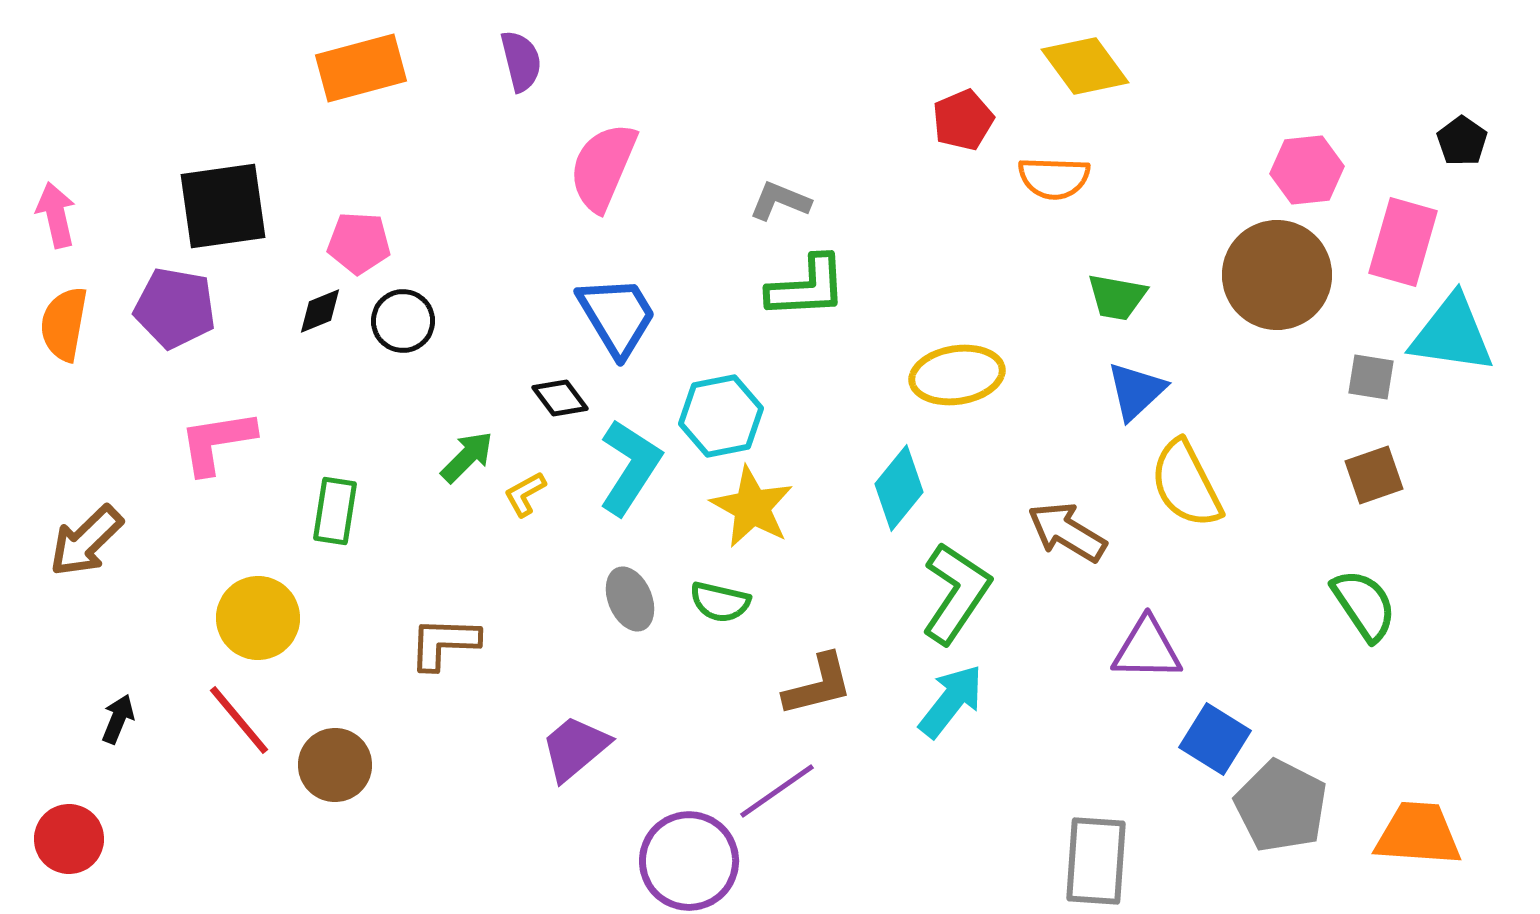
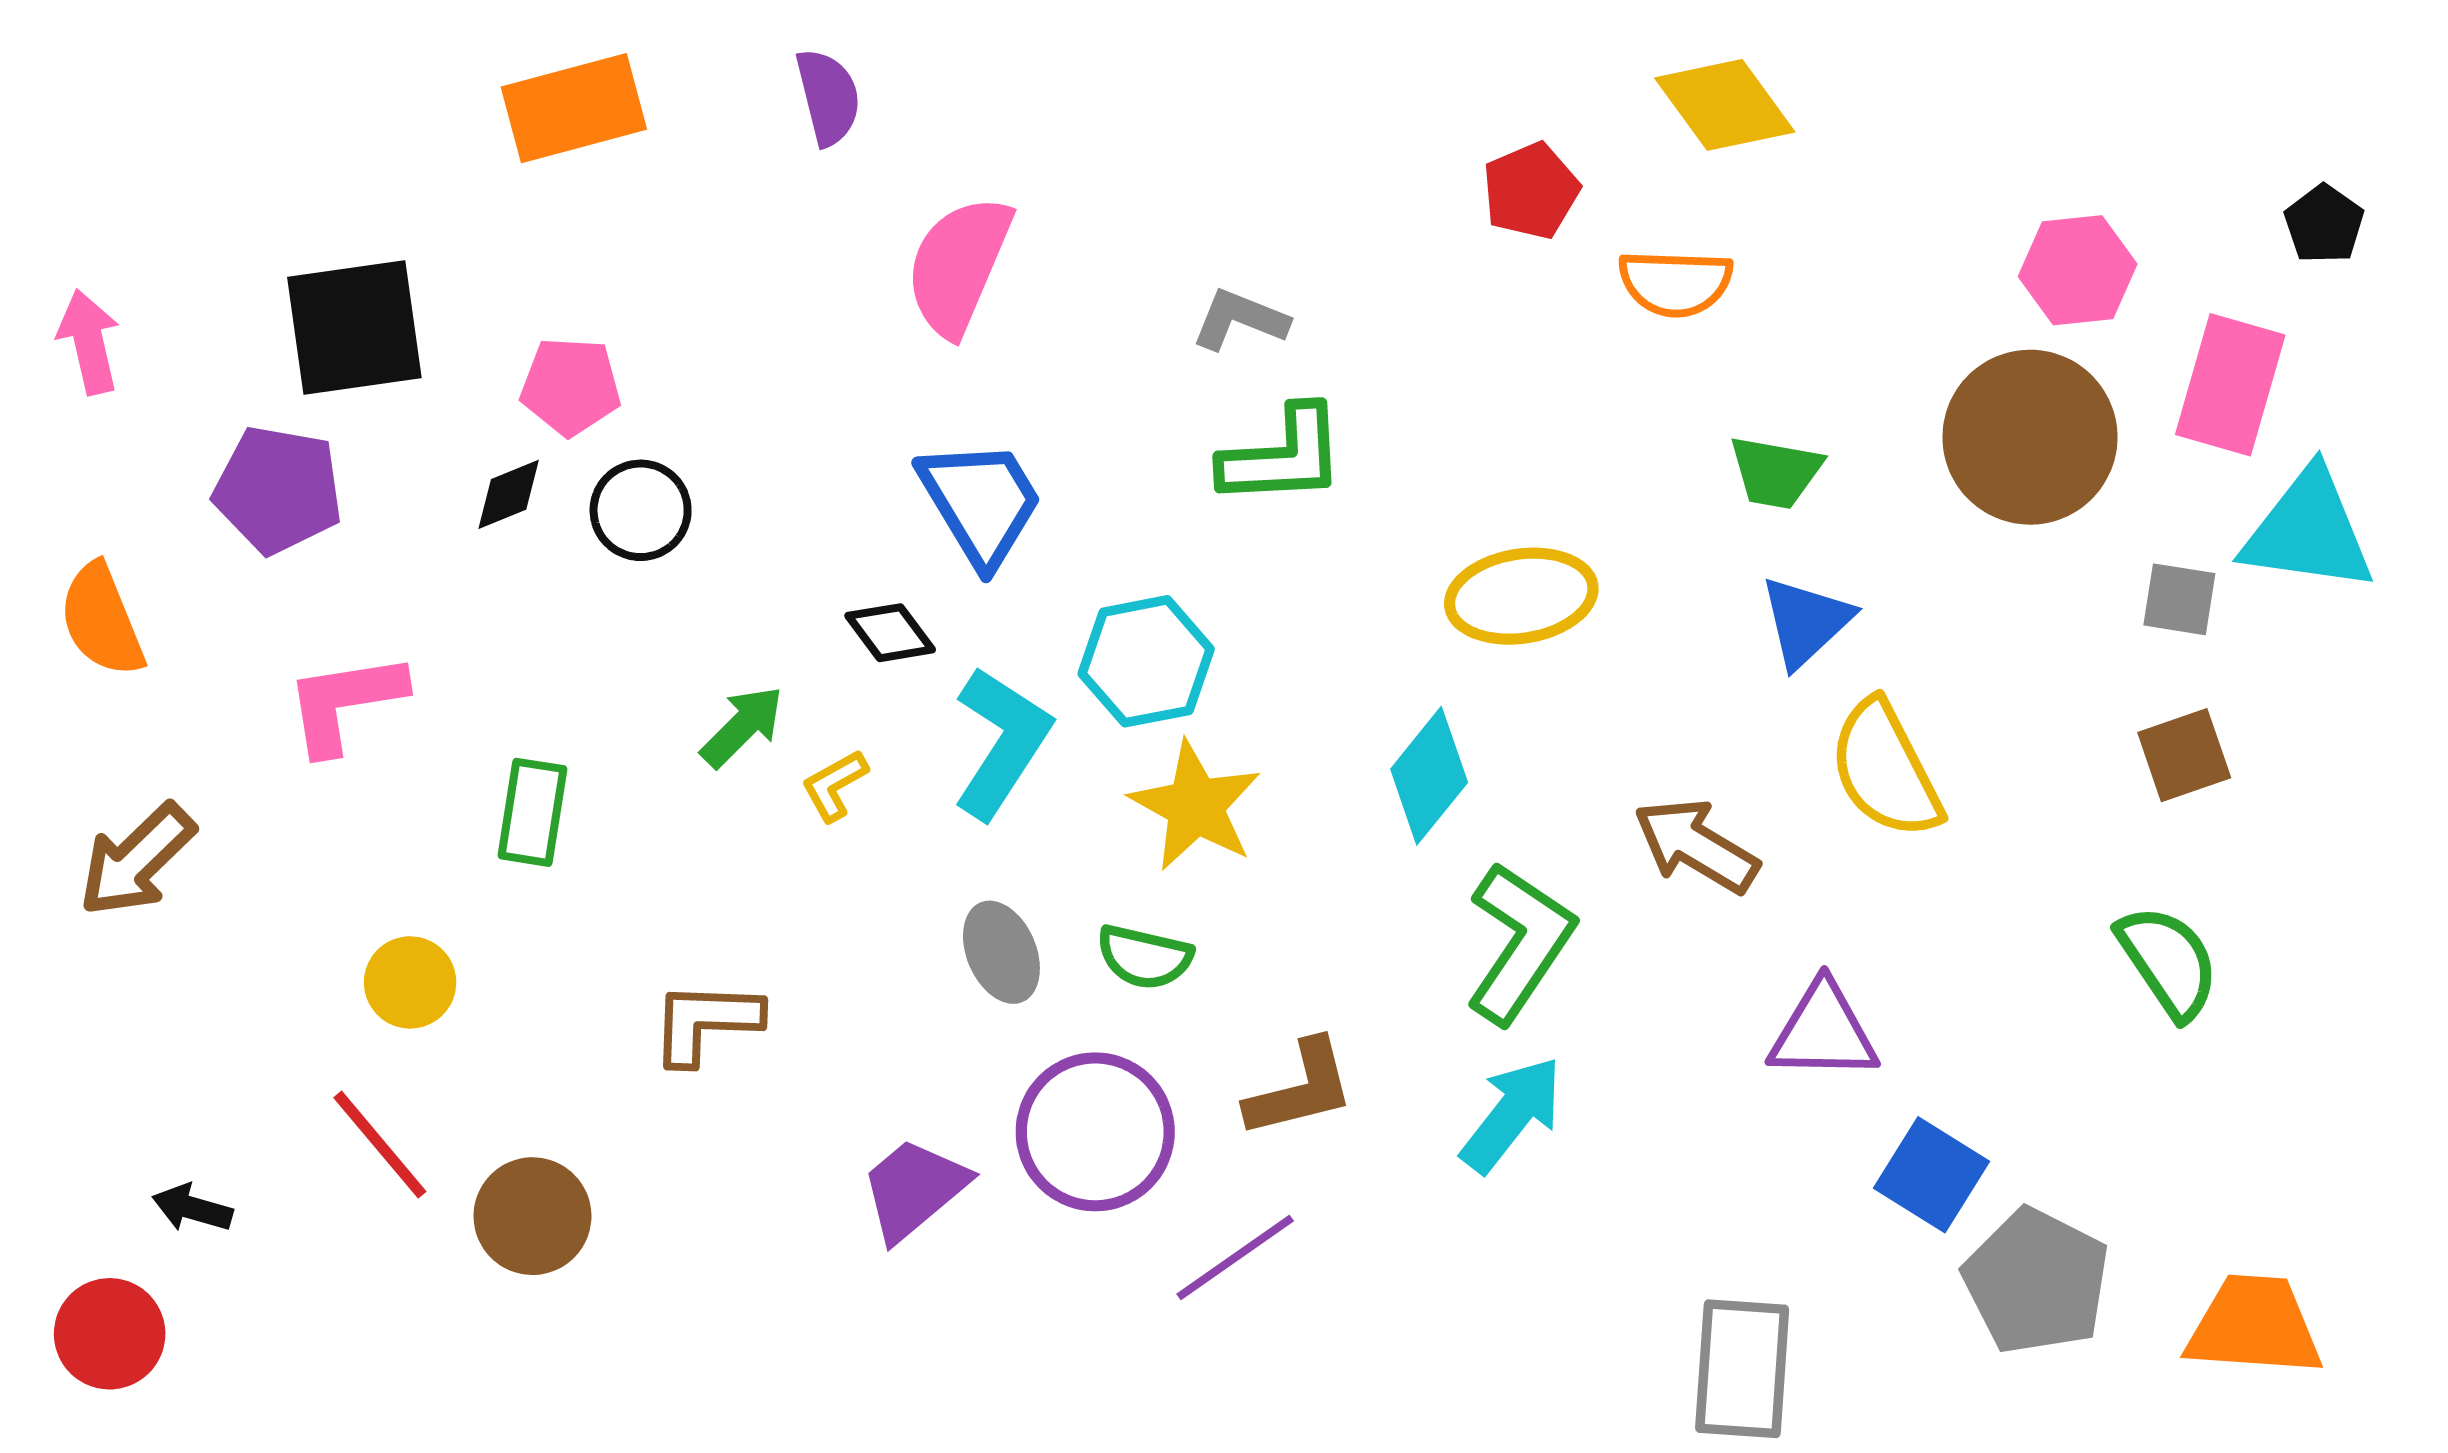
orange semicircle: (64, 324) -> (102, 620), moved, turned -32
yellow circle: (258, 618) -> (410, 982), size x0.7
black arrow: (118, 719) -> (192, 1208), moved, turned -96
purple circle: (689, 861) -> (1095, 1132), moved

